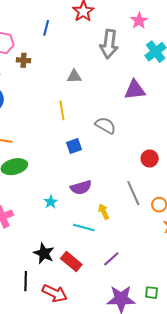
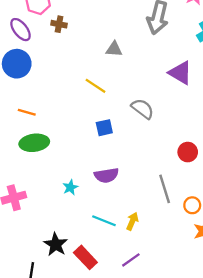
purple triangle: (135, 90) -> (180, 73), turned 30
yellow line: (62, 110) -> (95, 86), turned -54
yellow arrow: (104, 212) -> (132, 221), moved, turned 42

